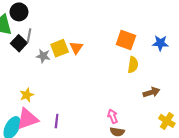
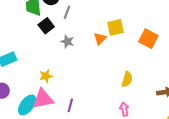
gray line: (29, 36) -> (67, 12), moved
yellow square: (60, 48) -> (115, 27), moved
yellow semicircle: (133, 65) -> (127, 79), moved

